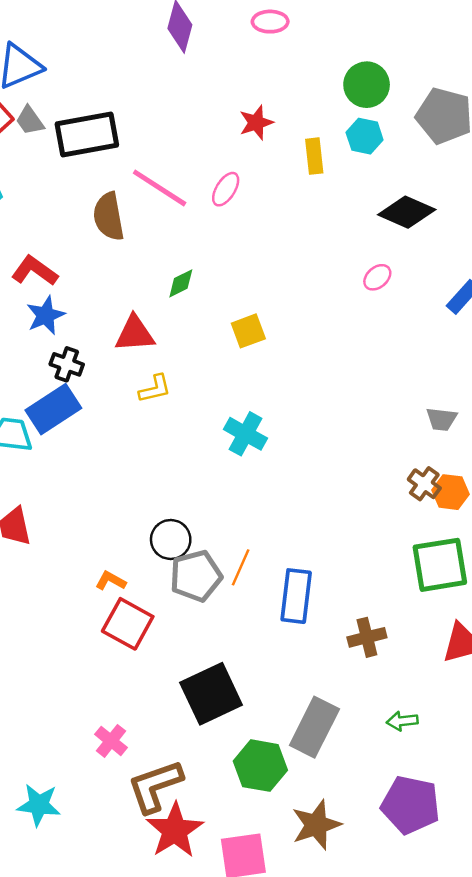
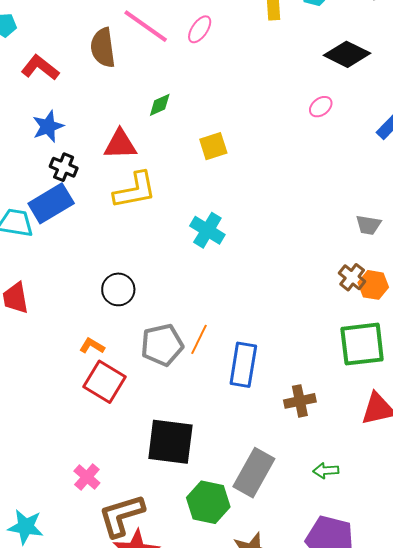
red L-shape: (35, 271) -> (40, 68), moved
yellow L-shape: (155, 389) -> (135, 190), size x1.6
black circle: (171, 540) -> (118, 289), moved
black square: (211, 694) -> (170, 442), turned 30

